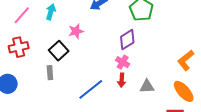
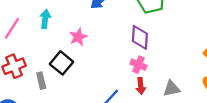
purple diamond: (127, 40) -> (140, 37), turned -45
gray rectangle: (50, 73) -> (41, 81), moved

